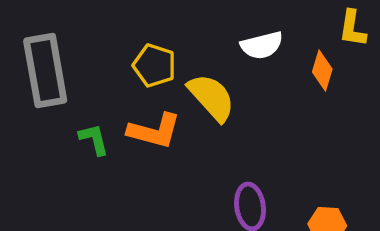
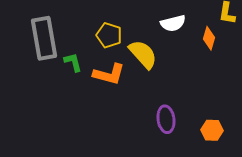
green L-shape: (94, 139) -> (73, 62), moved

